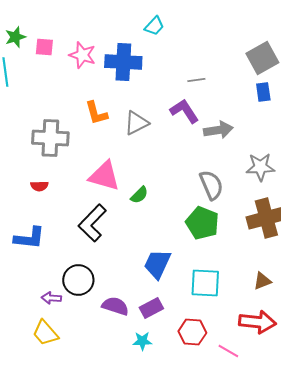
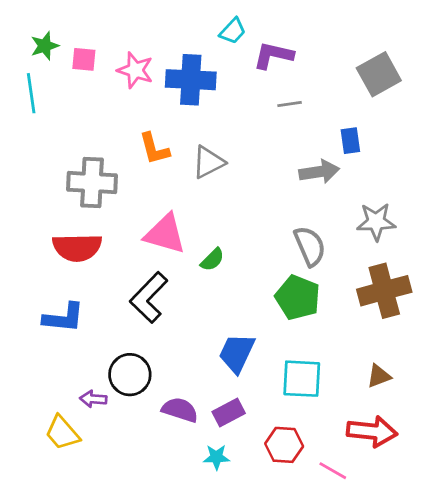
blue rectangle: (263, 92) -> (350, 141), moved
purple L-shape: (184, 111) -> (273, 55), moved, turned -44
red semicircle: (39, 186) -> (77, 247), size x2.0
yellow trapezoid: (45, 333) -> (62, 433), moved

